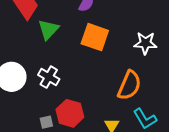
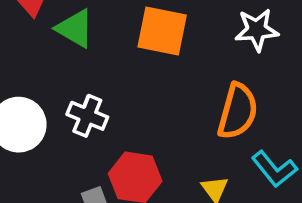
green triangle: (48, 29) -> (75, 29), turned -35

